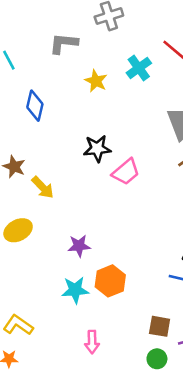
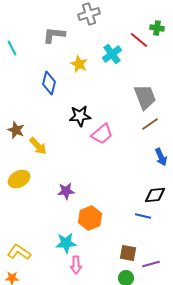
blue diamond: (35, 106) -> (49, 83), moved
cyan star: (75, 290) -> (66, 243), moved

